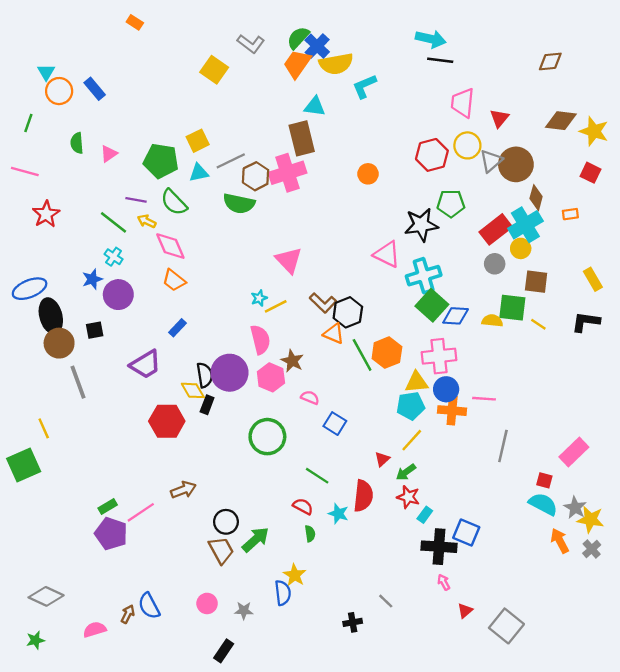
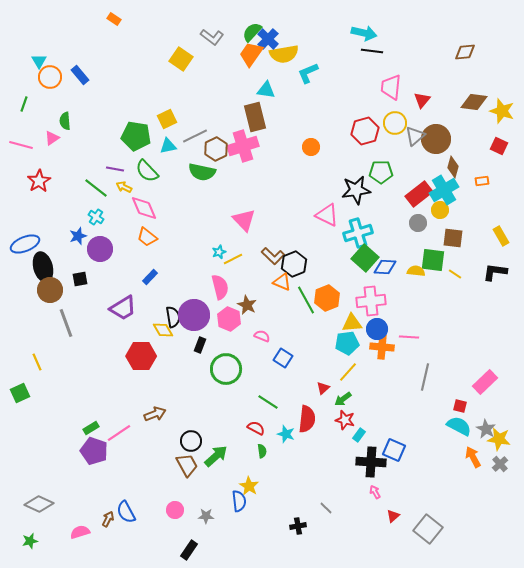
pink triangle: (109, 154) -> (52, 138), moved
black rectangle: (207, 405) -> (200, 345), moved
green square: (24, 465) -> (20, 393), size x0.7

